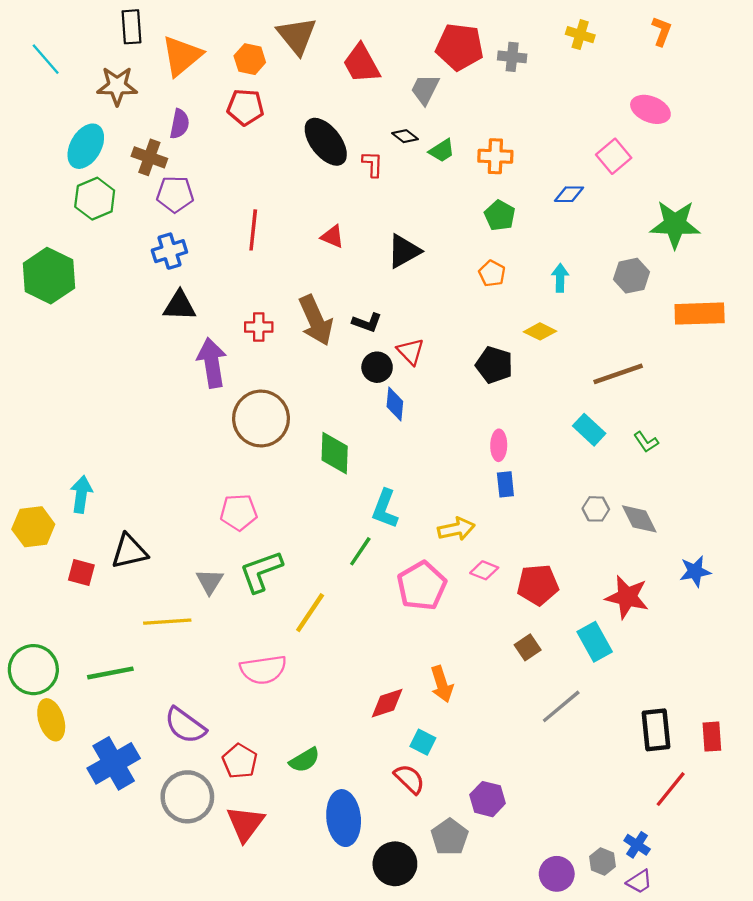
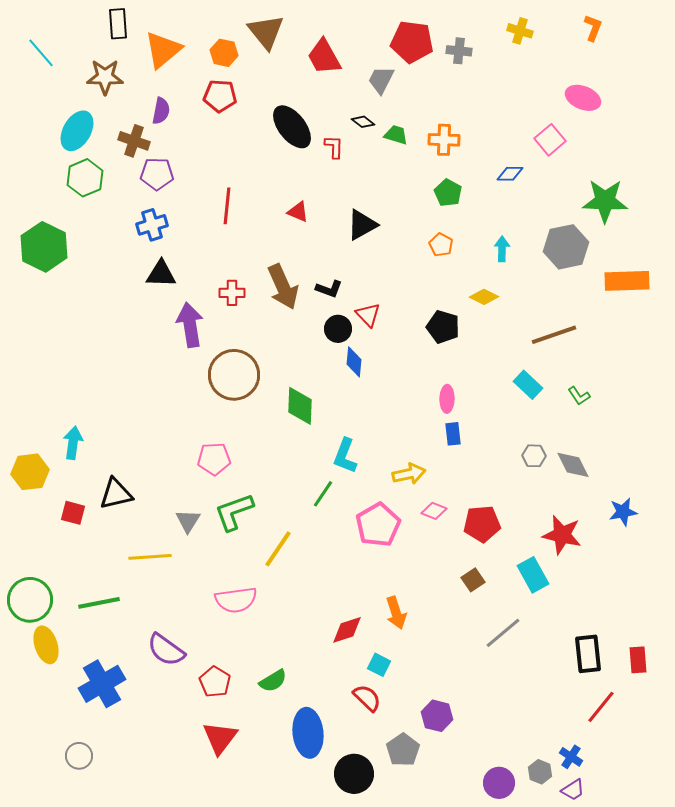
green trapezoid: (442, 151) -> (396, 135), turned -130
gray hexagon: (632, 276) -> (566, 247), size x1.4
gray circle: (187, 797) -> (79, 756), moved, size x0.6

